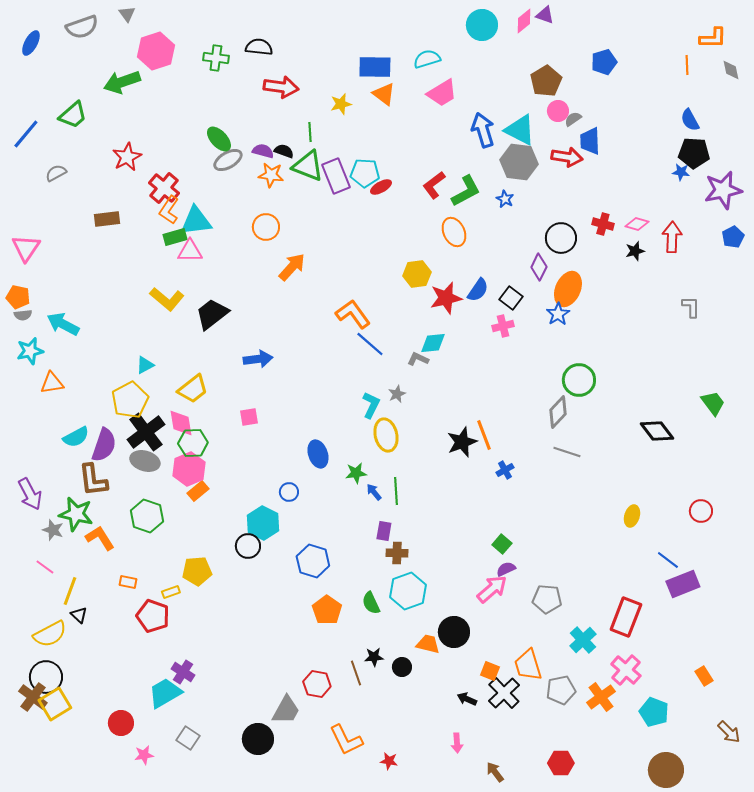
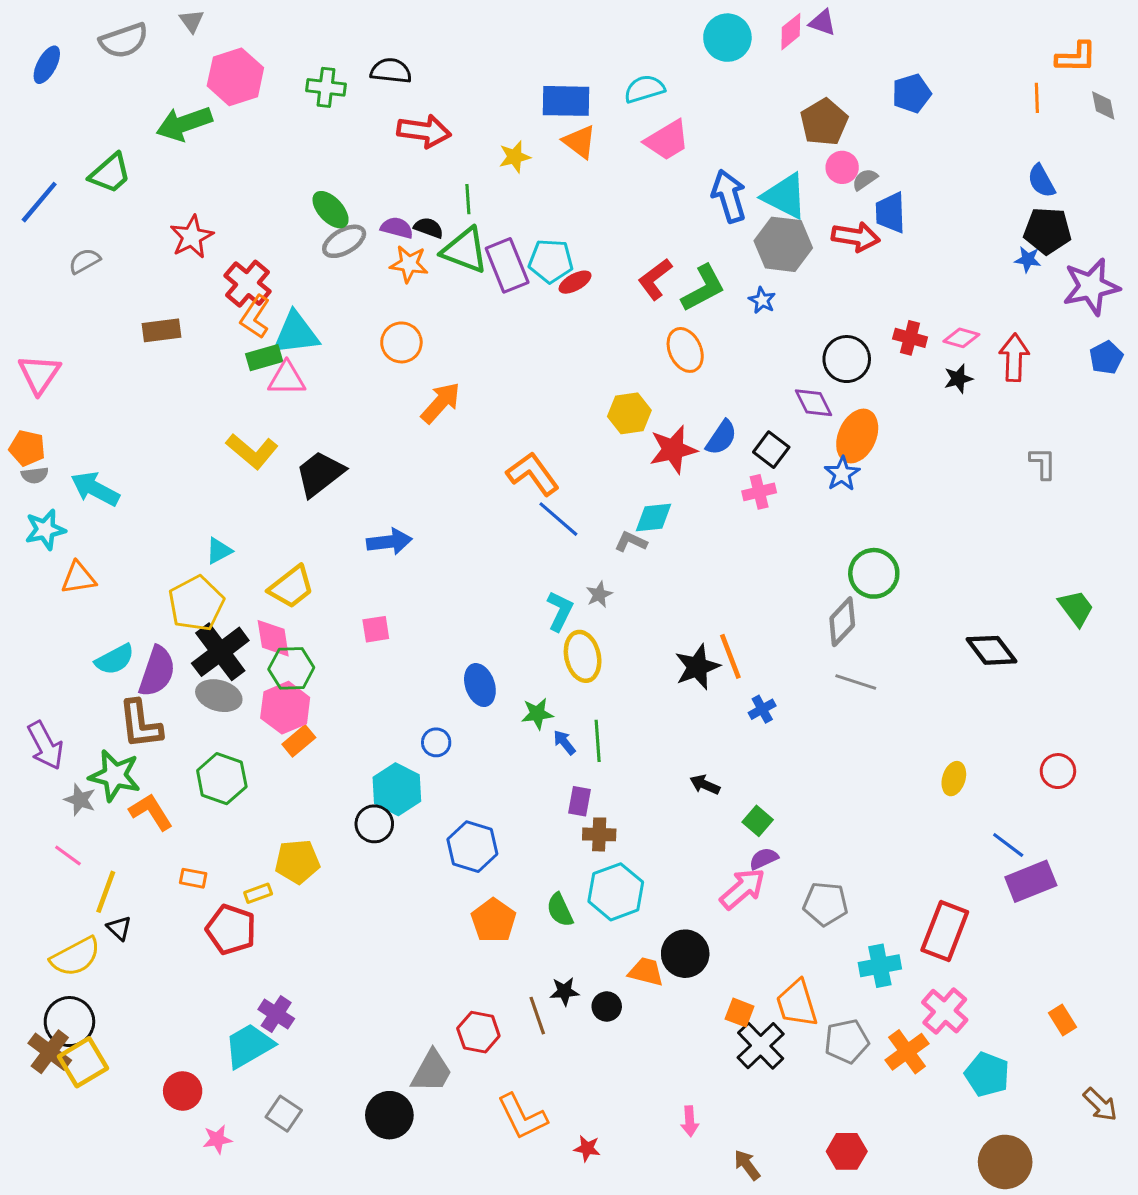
purple diamond: (539, 267) -> (813, 403), turned -52
cyan cross: (583, 640) -> (880, 966), turned 32
black arrow: (467, 699) -> (705, 785), moved

